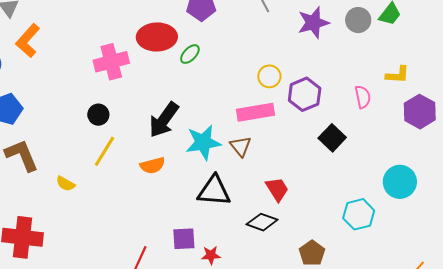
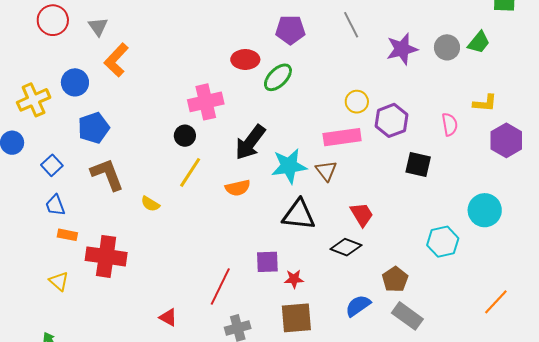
red ellipse: (157, 37) -> (245, 59), size x0.7
green ellipse: (190, 54) -> (278, 77), size x1.4
pink cross: (111, 62) -> (206, 102), moved
black square: (332, 138) -> (418, 165), turned -32

